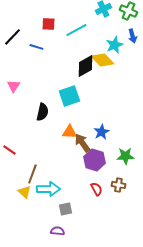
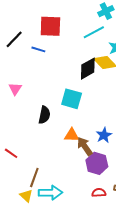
red square: (48, 24) -> (50, 26), size x1.6
cyan line: (76, 30) -> (94, 32), moved
cyan square: (69, 96) -> (72, 99), turned 35
red semicircle: (96, 189) -> (99, 193), turned -64

